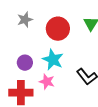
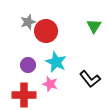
red circle: (58, 29) -> (46, 31), moved

